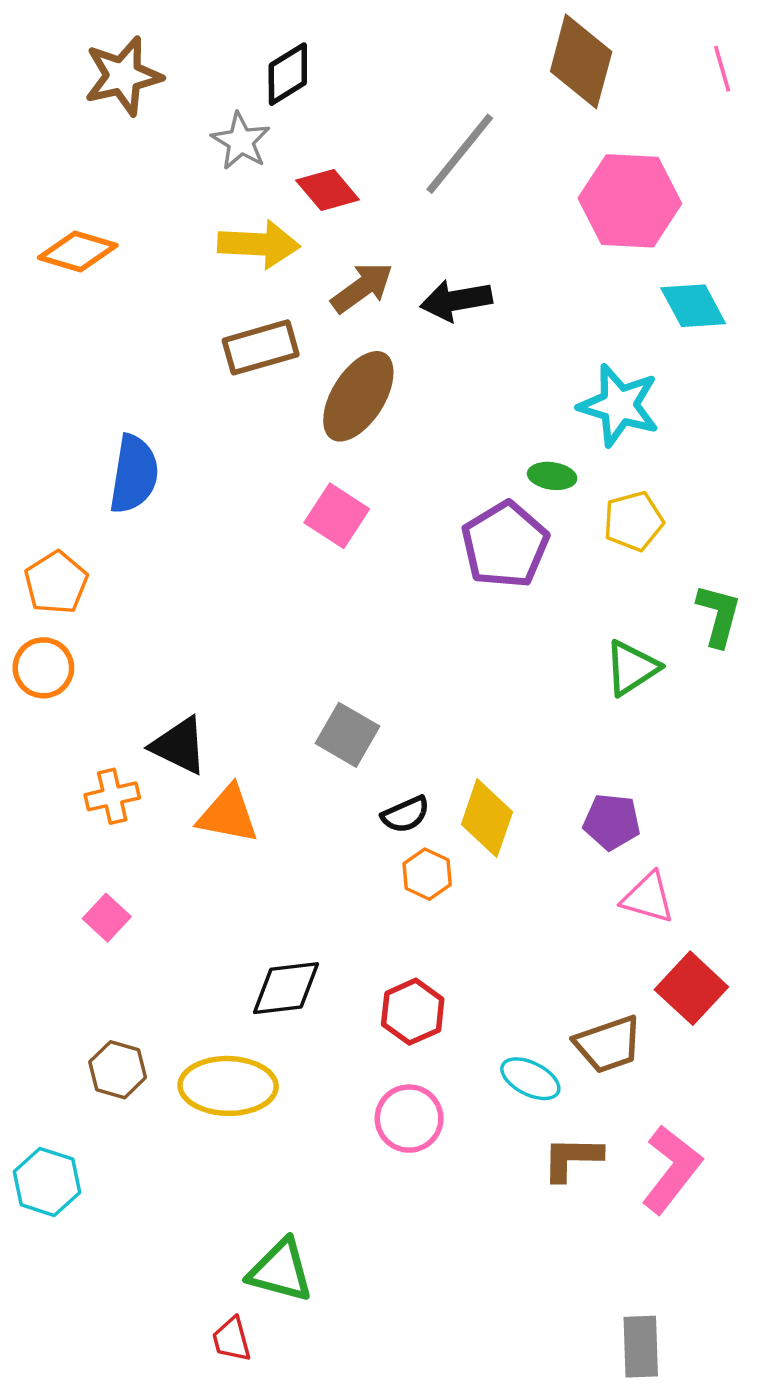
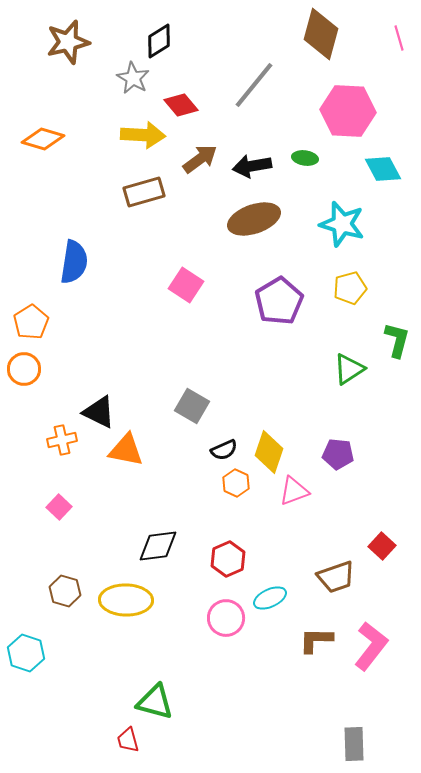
brown ellipse: (358, 396) -> (254, 219), moved, turned 39
green ellipse: (552, 476) -> (305, 158), moved
pink triangle: (648, 898) -> (294, 491), moved, turned -36
red square: (691, 988) -> (382, 546), size x0.7
cyan ellipse: (530, 1079) -> (270, 598), moved, turned -52

